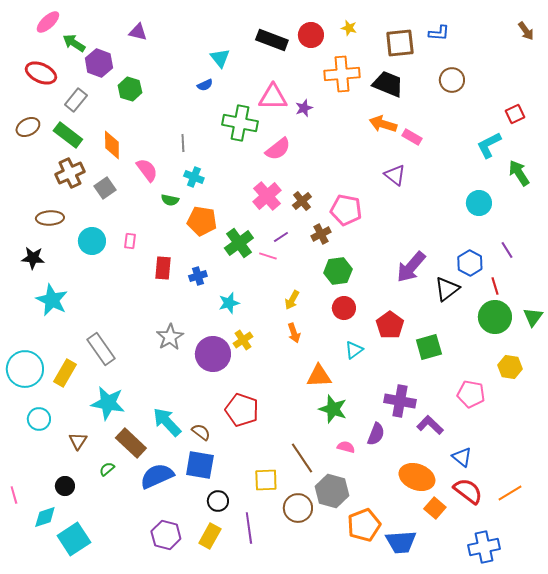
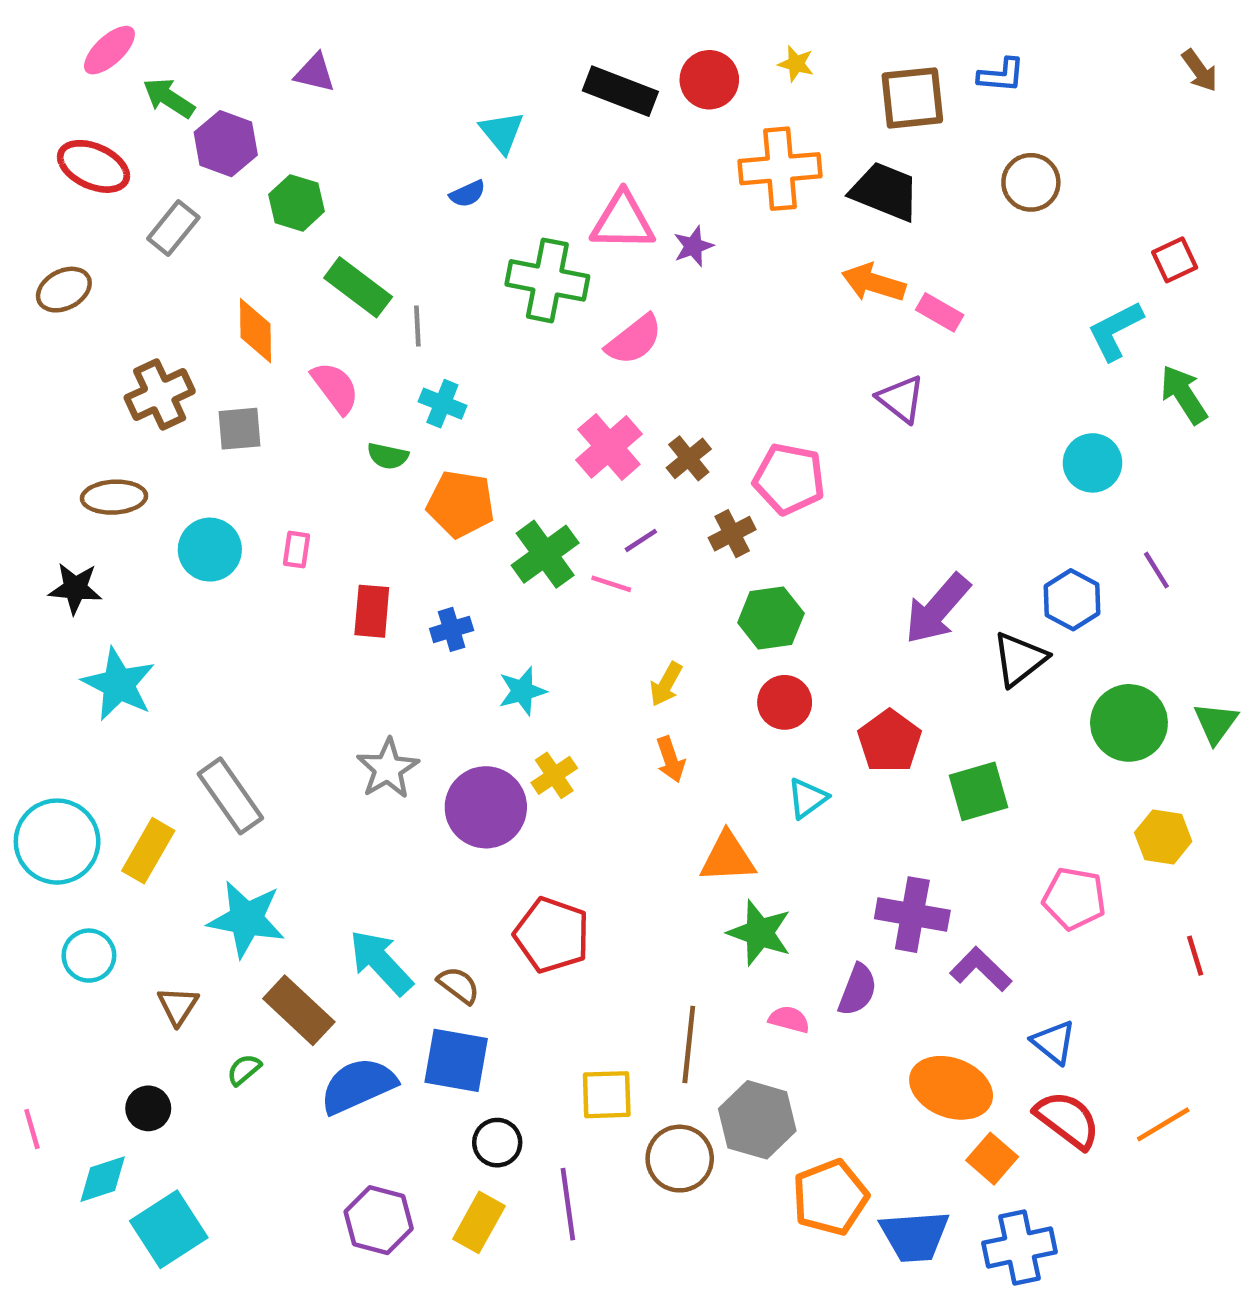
green rectangle: (68, 135) -> (358, 287), moved
gray square: (105, 188) -> (239, 429), turned 30
red line: (495, 286) -> (1195, 956), moved
brown line: (302, 458) -> (689, 1045), turned 40
blue cross: (484, 547) -> (1020, 1248), moved

